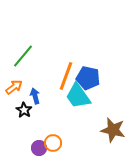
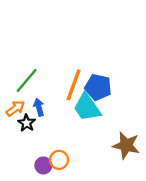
green line: (23, 56) -> (27, 80), moved
orange arrow: (14, 87) -> (15, 108), moved

